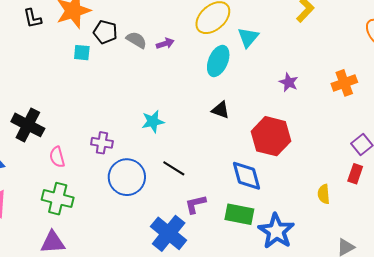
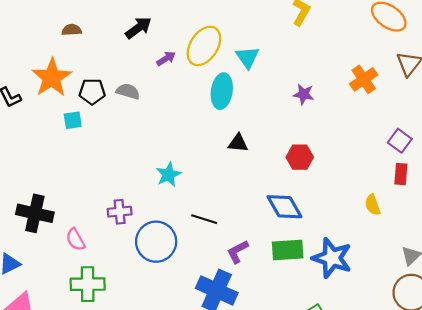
purple arrow: (165, 43) -> (166, 59), moved
red hexagon: (271, 136) -> (300, 157), size x0.6

